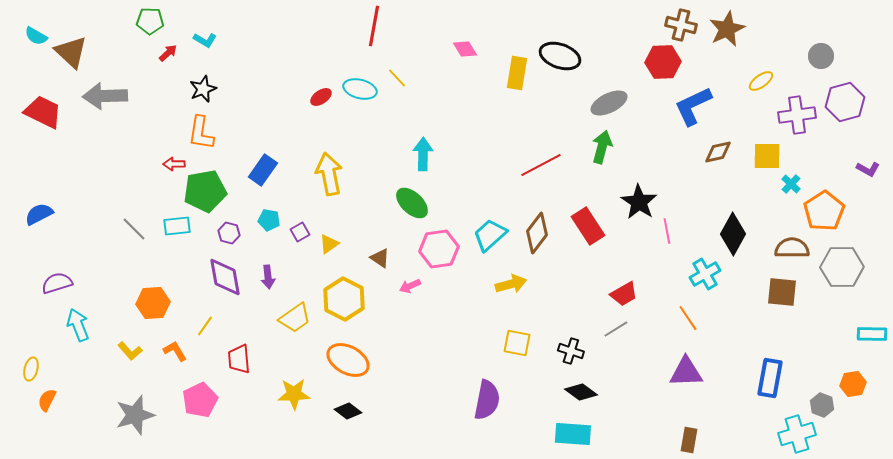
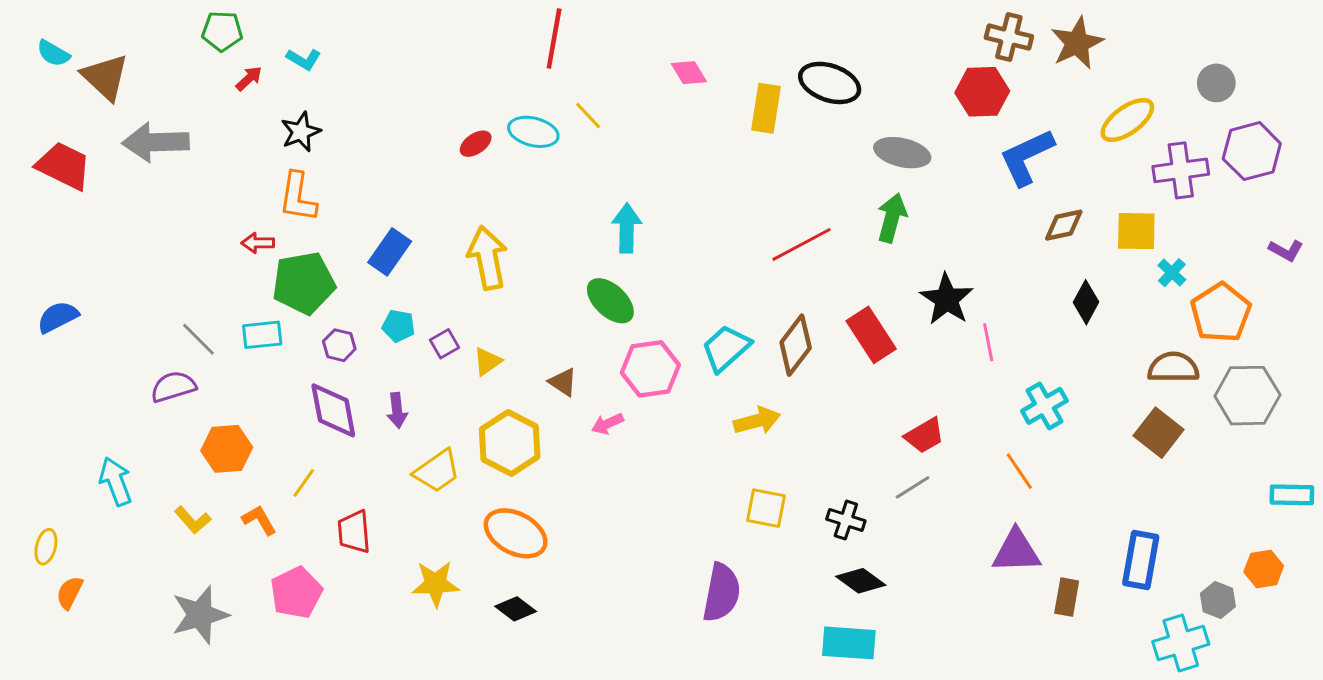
yellow ellipse: (761, 81) -> (1127, 120), size x1.5
gray ellipse: (609, 103) -> (902, 153), turned 39
black diamond: (733, 234) -> (1086, 302), moved, size x0.7
purple semicircle: (57, 283) -> (173, 387), moved
brown square: (782, 292) -> (1159, 433), turned 32
brown rectangle: (689, 440) -> (1067, 597), moved

